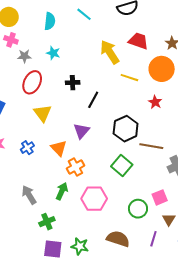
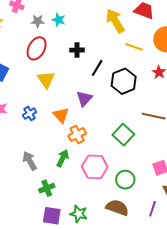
gray star: (24, 56) -> (38, 21), moved
black hexagon: (126, 129) -> (124, 81), moved
green circle: (138, 209) -> (125, 180), moved

